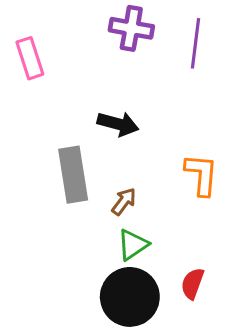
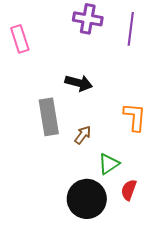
green triangle: (133, 245) -> (109, 164), moved

